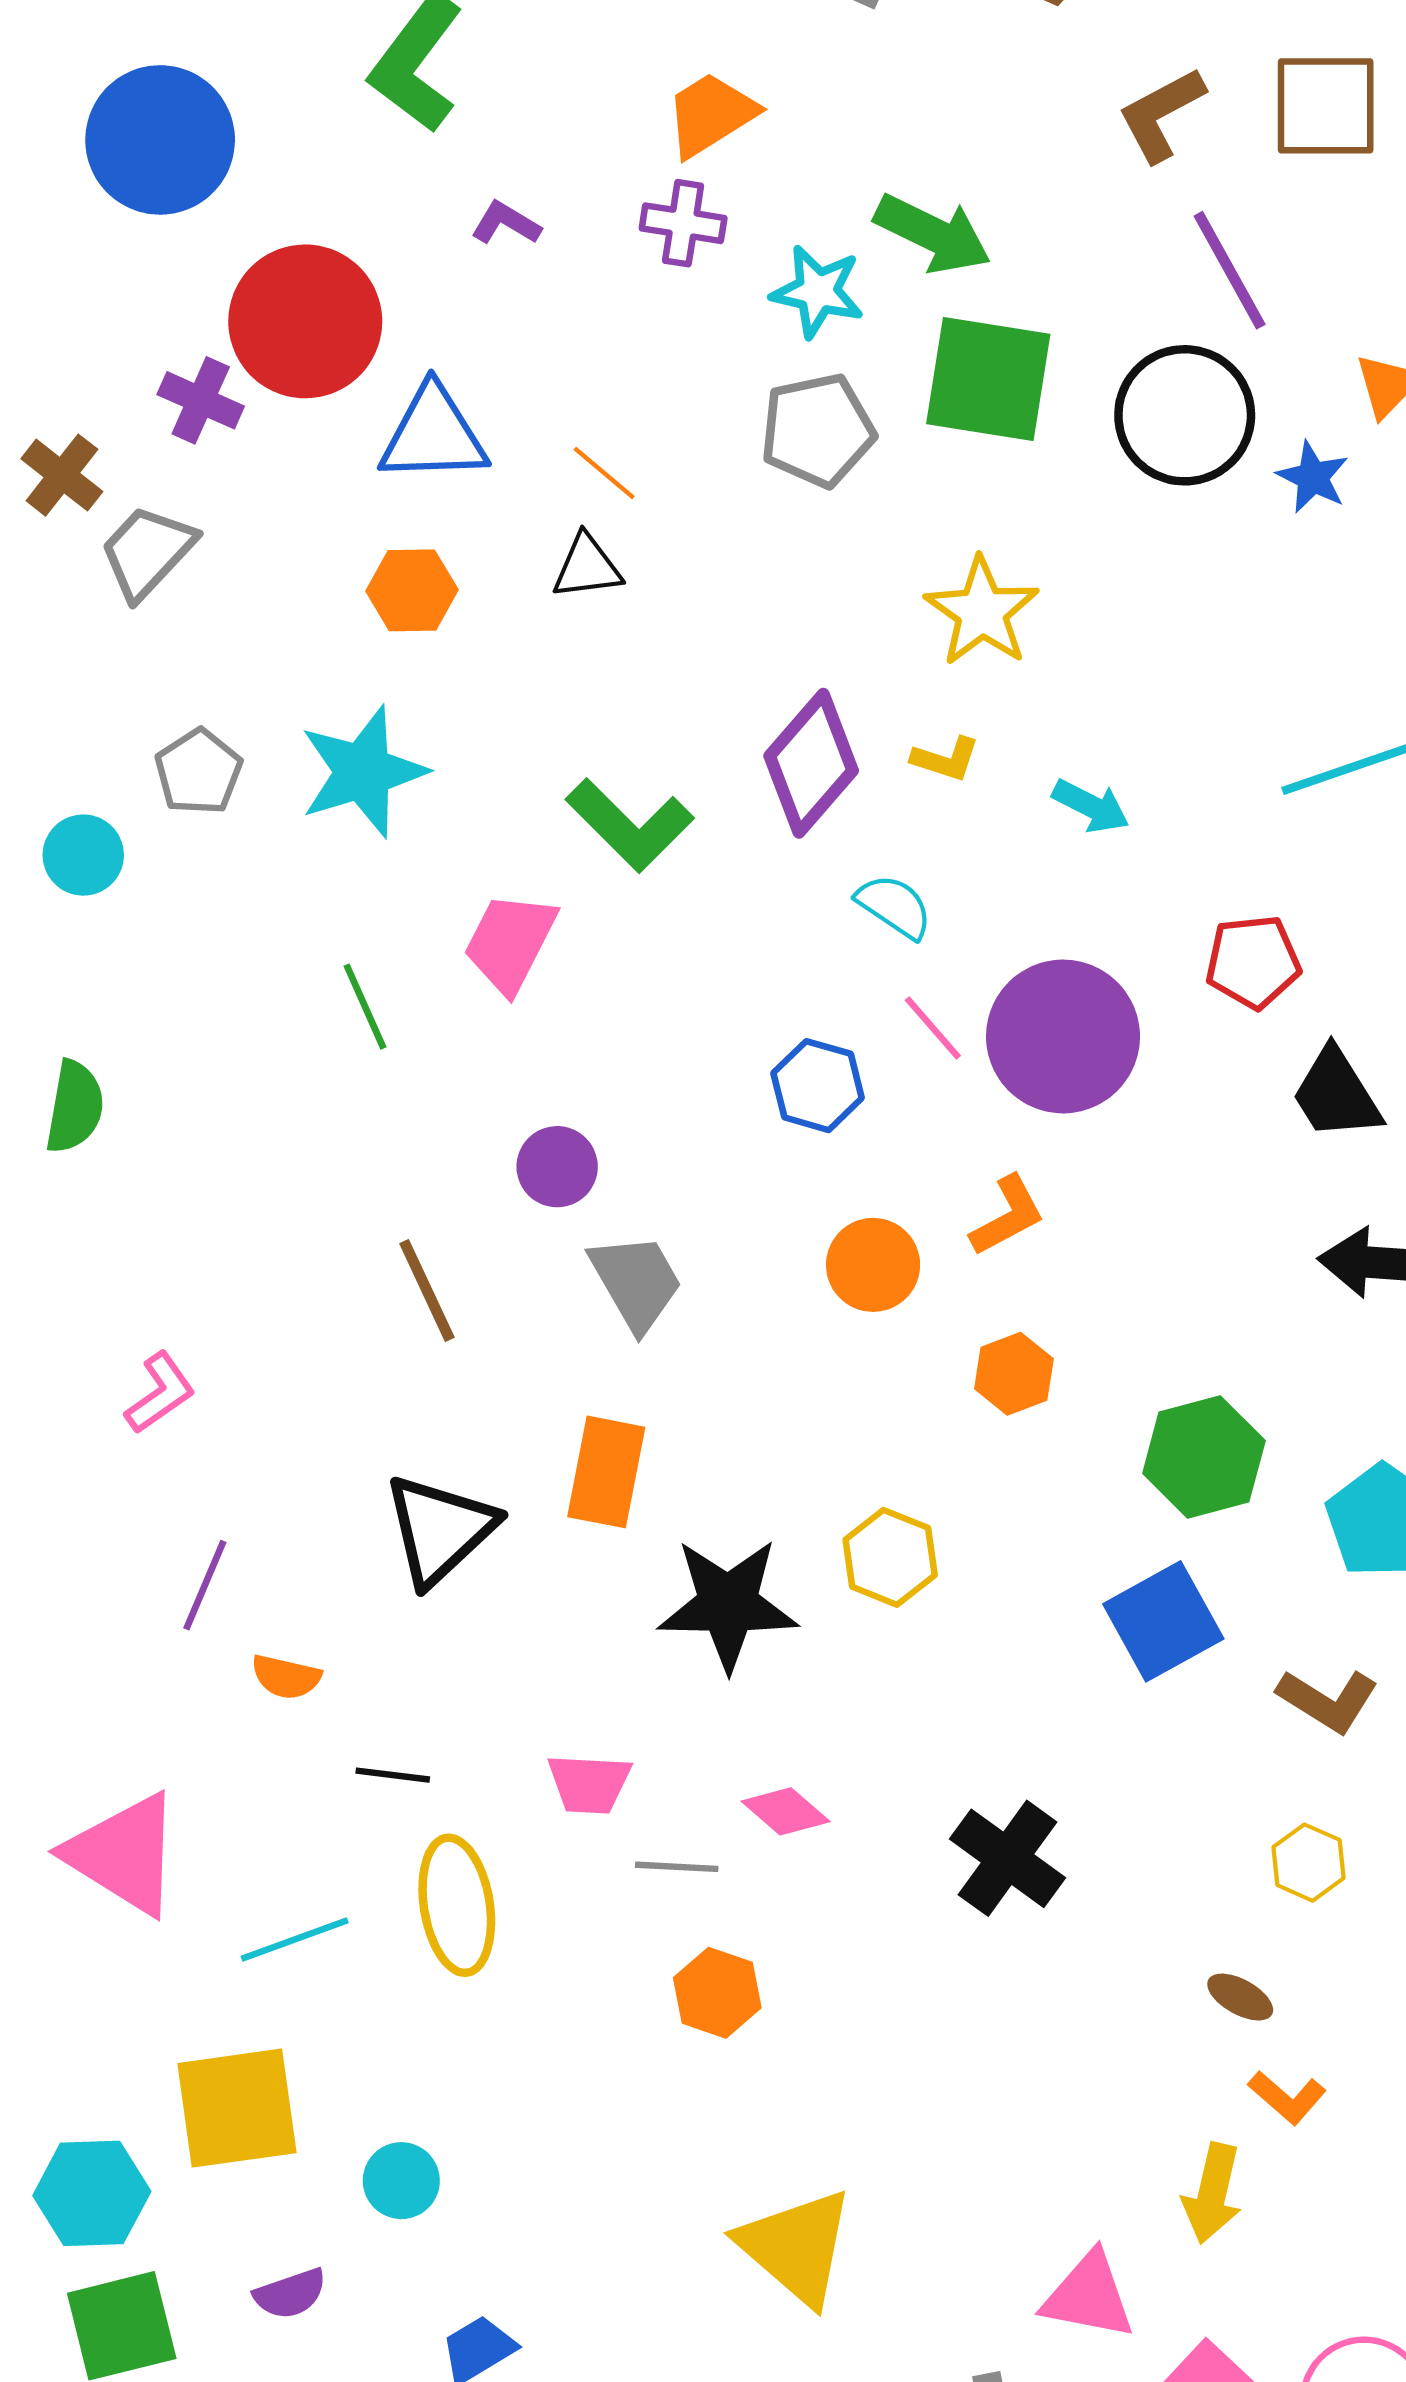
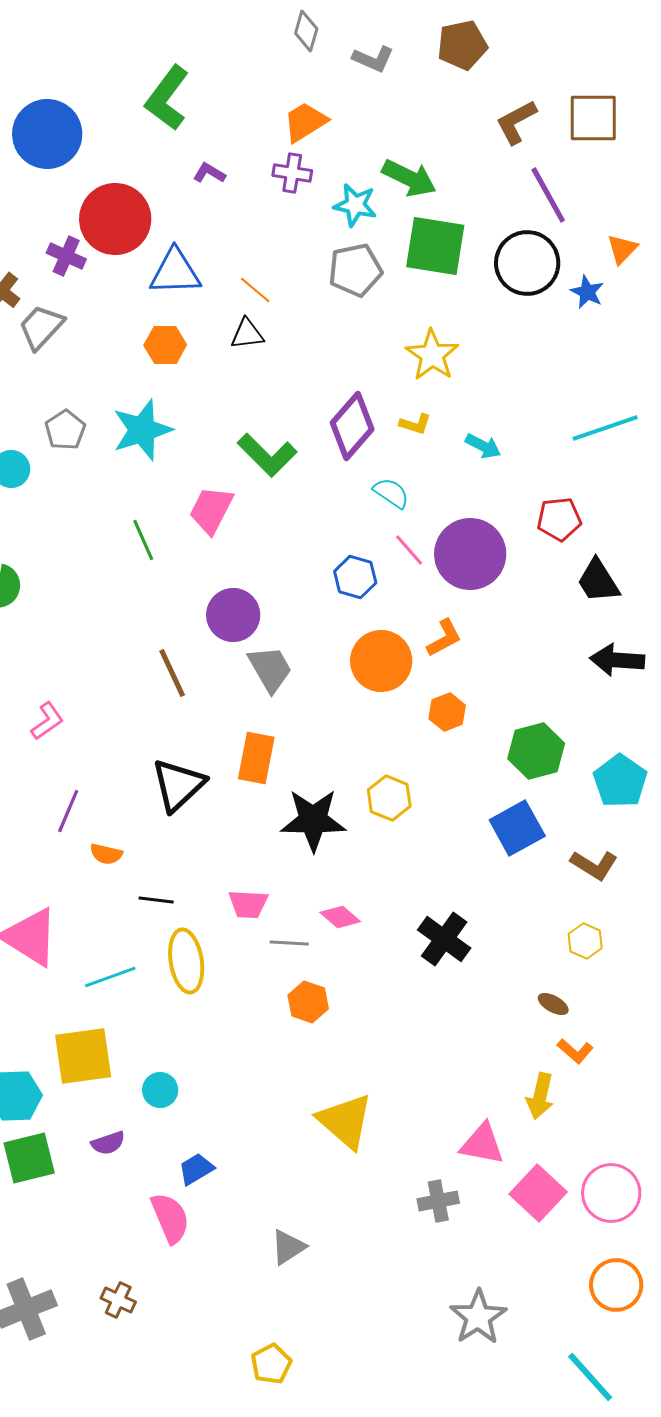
purple circle: (557, 1167) -> (233, 615), size x1.4
orange circle: (873, 1265) -> (381, 661), size x1.4

